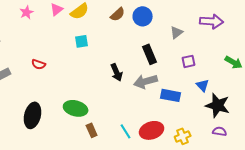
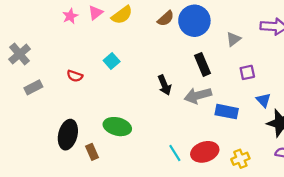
pink star: (27, 12) -> (70, 16), moved
blue circle: (143, 16) -> (194, 21), size x1.4
cyan square: (82, 41) -> (112, 61), moved, turned -32
brown rectangle: (92, 130) -> (92, 152), moved

